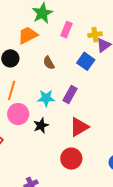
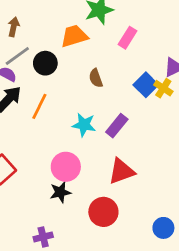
yellow cross: (95, 35) -> (163, 88), moved, turned 32
pink circle: (18, 114) -> (66, 167), moved
black star: (41, 125) -> (60, 192), moved

